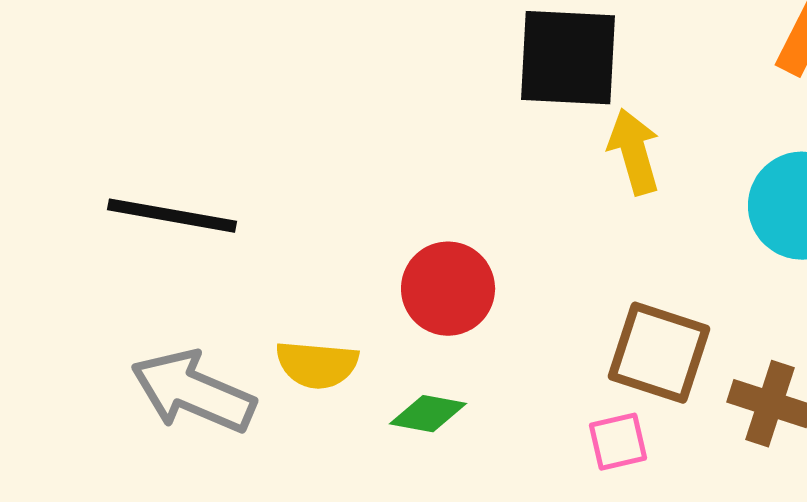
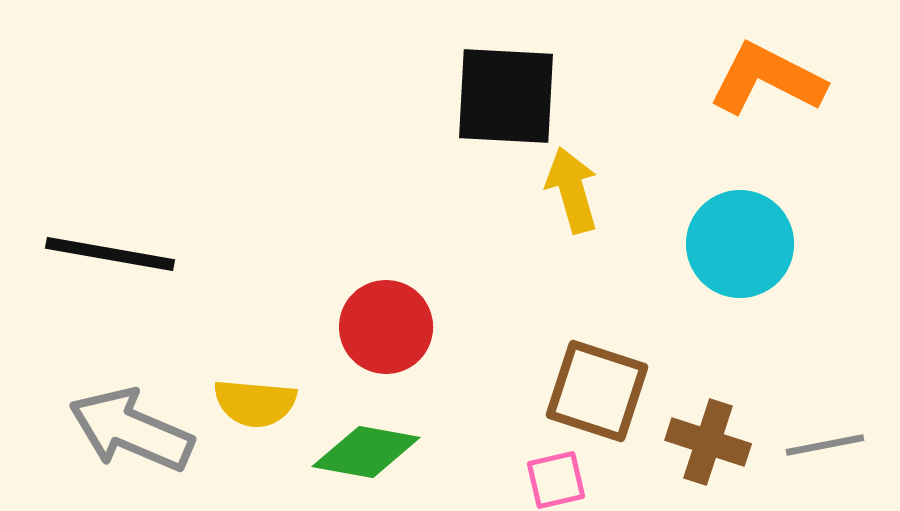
green diamond: (428, 414) -> (366, 452), size x1.4

